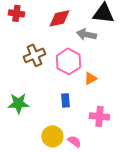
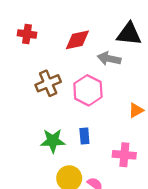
orange triangle: (90, 78) -> (136, 110), moved
green star: (18, 103) -> (53, 141), moved

